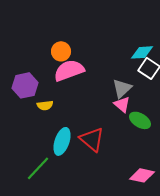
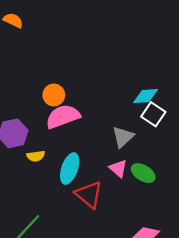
pink triangle: (122, 104) -> (118, 168), moved
cyan ellipse: (62, 141) -> (70, 168), moved

